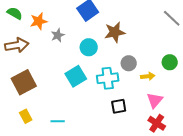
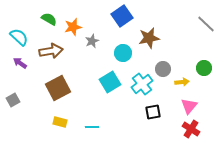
cyan cross: (108, 78) -> (142, 84), turned -30
yellow rectangle: (26, 116) -> (60, 122), turned -48

